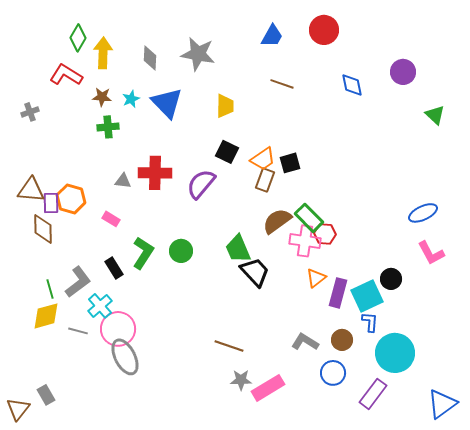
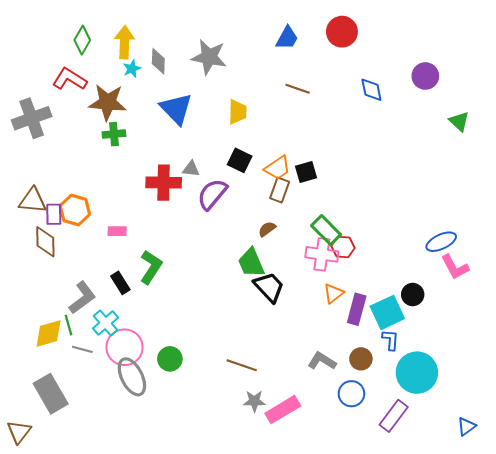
yellow arrow: (103, 53) -> (125, 42), moved
brown star: (102, 97) -> (108, 102), size x1.8
cyan star: (131, 99) -> (132, 69), moved
gray cross: (30, 112) -> (32, 118), size x2.0
gray triangle: (123, 181) -> (191, 169), moved
blue ellipse: (423, 213) -> (441, 242), moved
pink rectangle: (111, 219) -> (117, 231), turned -30
brown semicircle: (277, 221) -> (267, 229), moved, size x0.6
green circle: (181, 251) -> (170, 359), moved
green line: (50, 289) -> (69, 325), moved
gray rectangle: (46, 395) -> (51, 394), moved, size x1.8
blue triangle: (442, 404) -> (466, 426), size x0.6

